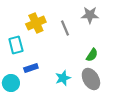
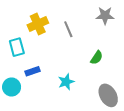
gray star: (90, 15) -> (105, 16), moved
gray ellipse: (91, 79) -> (108, 95), moved

